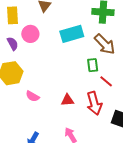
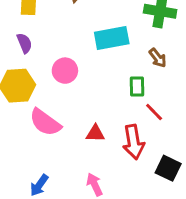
pink circle: (30, 34) -> (65, 71), moved
brown arrow: (105, 44) -> (158, 58), size x0.6
pink semicircle: (33, 96) -> (45, 122), size x1.6

